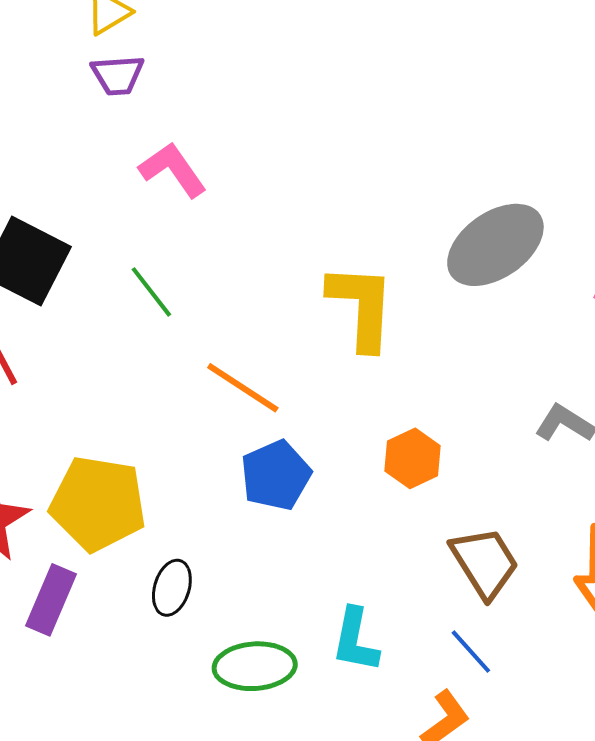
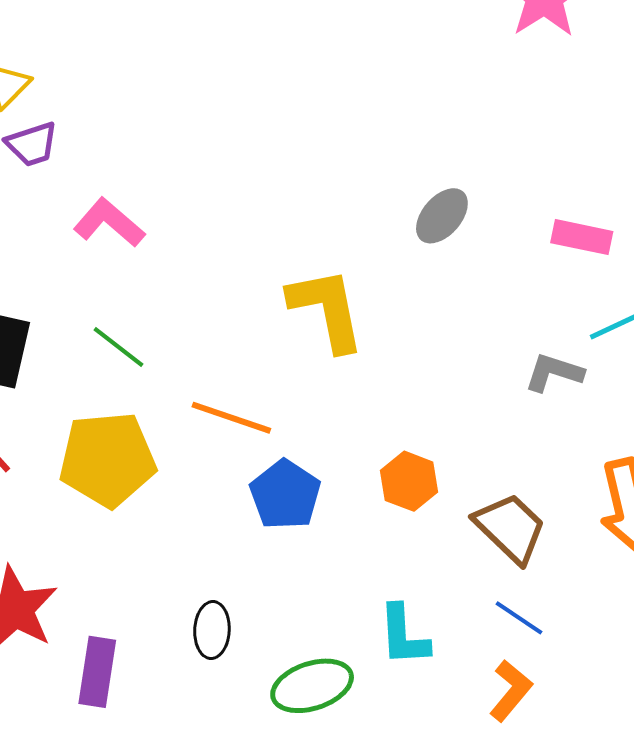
gray ellipse: (495, 245) -> (442, 216), size x0.6
orange hexagon: (413, 458) -> (409, 481), moved
yellow pentagon: (98, 504) -> (108, 459), moved

